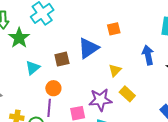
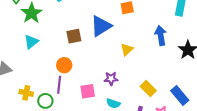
cyan triangle: (33, 68) -> (31, 42), moved
yellow rectangle: (127, 94) -> (148, 89), moved
purple star: (100, 100) -> (111, 79), size x0.6

